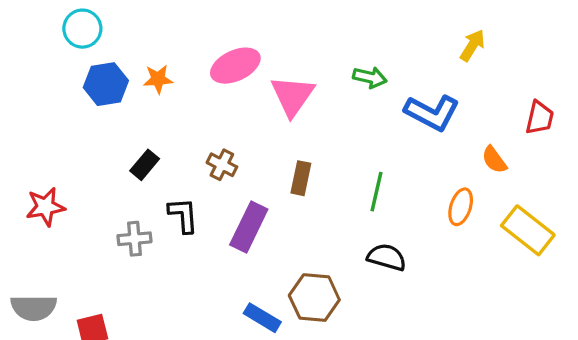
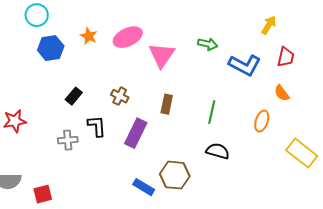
orange star: (158, 79) -> (89, 36), moved, turned 30
red trapezoid: (540, 118) -> (286, 57), moved
yellow rectangle: (528, 230) -> (302, 153), moved

